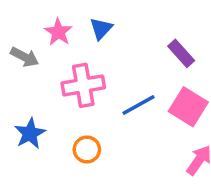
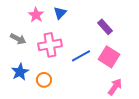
gray arrow: (25, 57) -> (18, 39), moved
orange circle: (87, 149) -> (44, 80), moved

